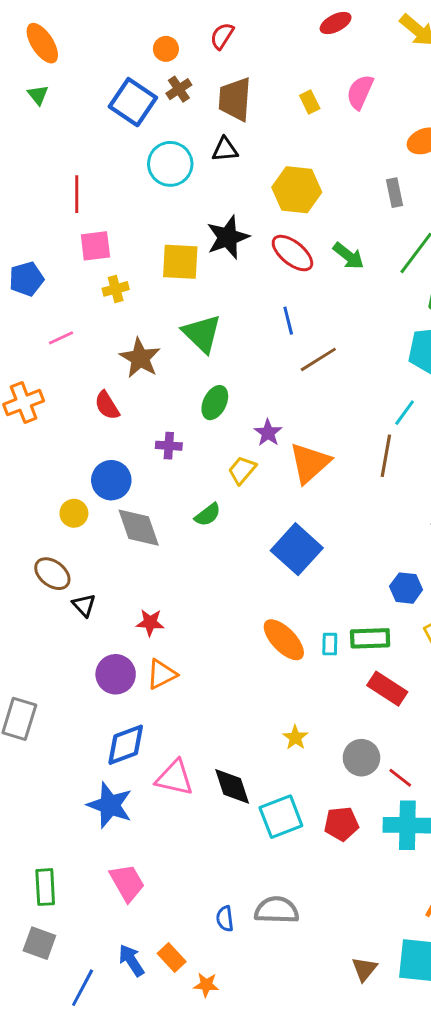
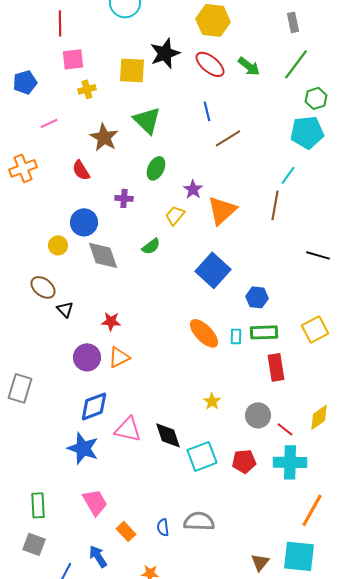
gray rectangle: (395, 193) -> (293, 22), moved
blue hexagon: (406, 588) -> (257, 297), moved
red rectangle: (387, 689) -> (276, 367), turned 48
orange rectangle: (172, 958) -> (126, 531), moved

